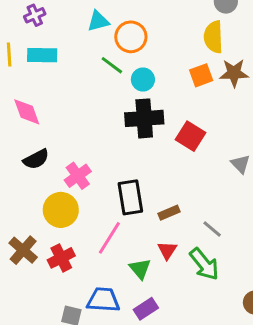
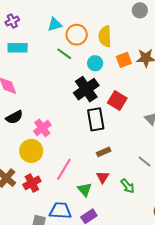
yellow semicircle: (213, 37) -> (105, 36), moved
cyan circle: (143, 79) -> (95, 63), moved
black cross: (144, 118) -> (86, 89), turned -30
black rectangle: (130, 197) -> (96, 119), moved
gray line: (212, 229) -> (145, 161), moved
green arrow: (204, 264) -> (127, 186), size x0.7

